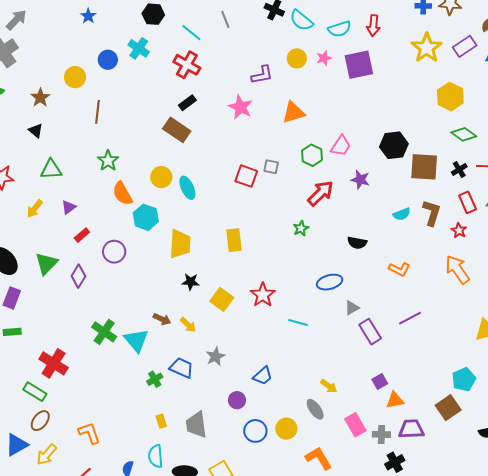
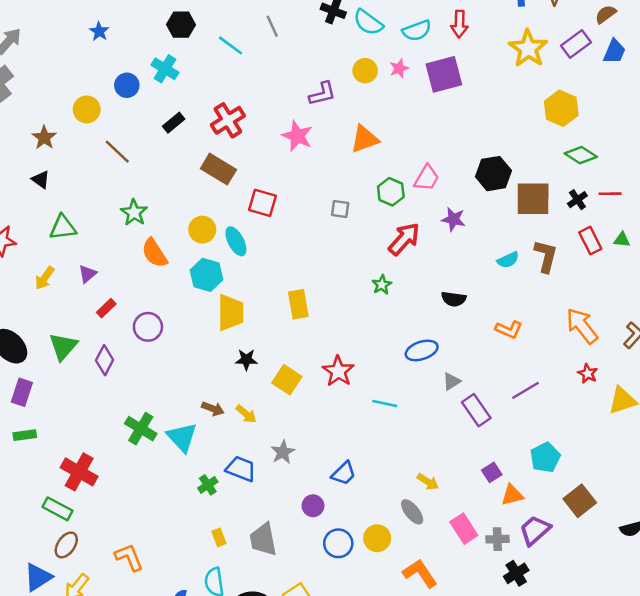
red cross: (187, 65) -> (228, 120), moved, turned 32
black rectangle: (187, 103) -> (174, 123), moved
brown line: (97, 112) -> (117, 152), turned -50
red square: (246, 176) -> (262, 203), moved
cyan hexagon: (146, 217) -> (207, 275), moved
red star: (459, 230) -> (588, 374), moved
cyan pentagon: (464, 379) -> (545, 457), moved
purple trapezoid: (411, 429) -> (535, 530), turned -36

